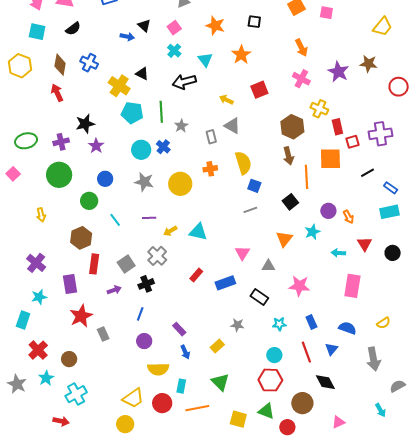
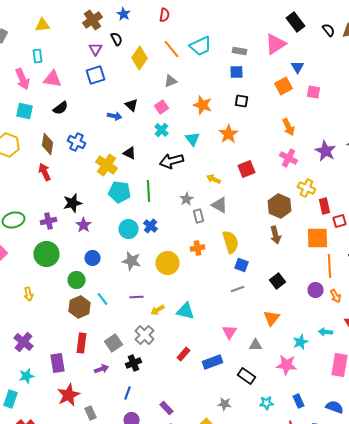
gray star: (181, 126) -> (186, 199), moved
orange line: (306, 177) -> (330, 266), moved
cyan star: (312, 232) -> (300, 342), moved
brown hexagon: (81, 238) -> (80, 307), moved

